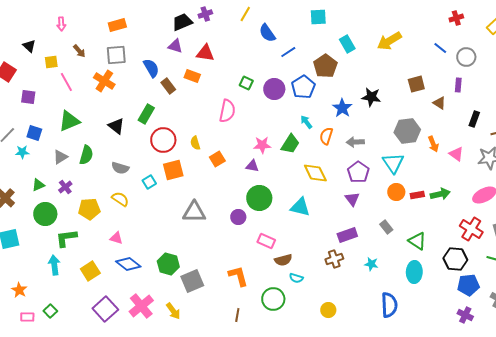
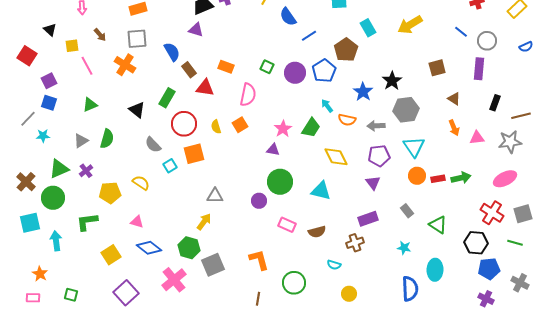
red triangle: (205, 53) -> (205, 88), moved
orange rectangle: (192, 76) -> (226, 67), moved
purple rectangle: (458, 85) -> (479, 69), size x1.5
purple square: (28, 97) -> (49, 81), turned -35
black star: (371, 97) -> (392, 81), turned 30
brown triangle: (439, 103) -> (454, 99), moved
green triangle: (69, 121) -> (90, 105), size x0.7
gray hexagon: (407, 131) -> (406, 110), moved
blue square: (34, 133) -> (49, 103), moved
orange semicircle: (326, 136) -> (347, 120), turned -96
pink star: (262, 145) -> (283, 129), turned -30
pink triangle: (456, 154) -> (477, 138), turned -42
orange square: (217, 159) -> (240, 125), moved
gray semicircle: (120, 168) -> (153, 145), moved, turned 30
purple pentagon: (358, 172) -> (379, 156), turned 30
green triangle: (38, 185) -> (59, 169), size x1.5
gray triangle: (194, 212) -> (215, 196), size x0.7
green circle: (45, 214) -> (53, 198), moved
brown semicircle: (283, 260) -> (317, 232), moved
cyan star: (371, 264) -> (404, 248), moved
cyan arrow: (54, 265) -> (56, 241), moved
cyan ellipse: (414, 272) -> (435, 270), moved
cyan semicircle: (296, 278) -> (334, 265), moved
pink cross: (141, 306) -> (174, 280), moved
green square: (50, 311) -> (71, 295), turned -32
yellow arrow: (173, 311) -> (204, 222), moved, turned -108
pink rectangle: (27, 317) -> (33, 298), moved

